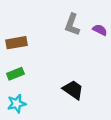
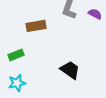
brown rectangle: (17, 43) -> (36, 26), moved

